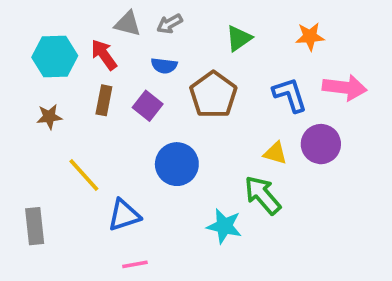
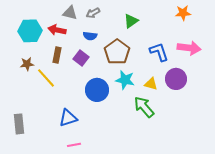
orange star: (310, 36) -> (183, 13), moved
red arrow: (104, 55) -> (57, 30), turned -42
yellow line: (84, 175) -> (46, 78), moved
cyan star: (224, 226) -> (125, 80), moved

